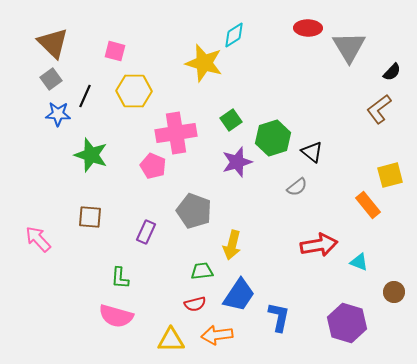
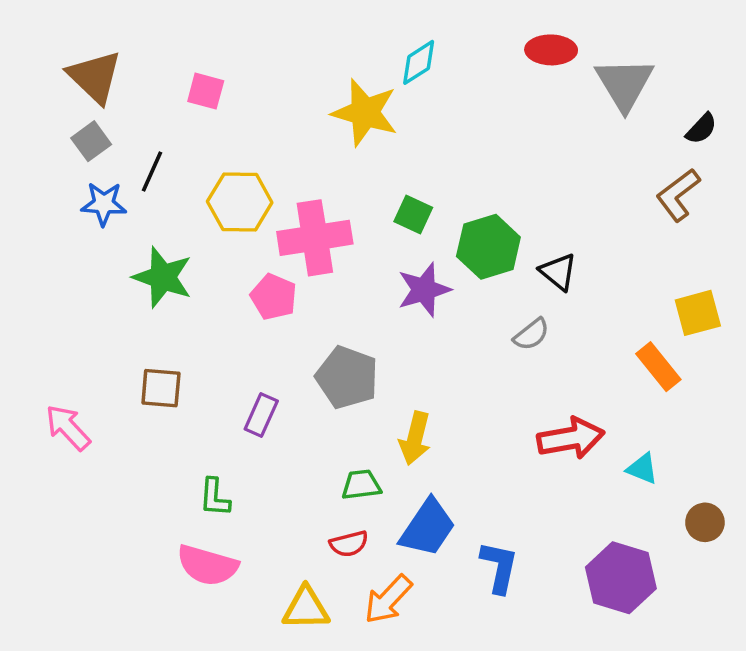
yellow hexagon: (134, 91) -> (240, 202), moved
green square: (231, 120) -> (413, 215), turned -30
orange arrow: (217, 335) -> (388, 599), turned -40

